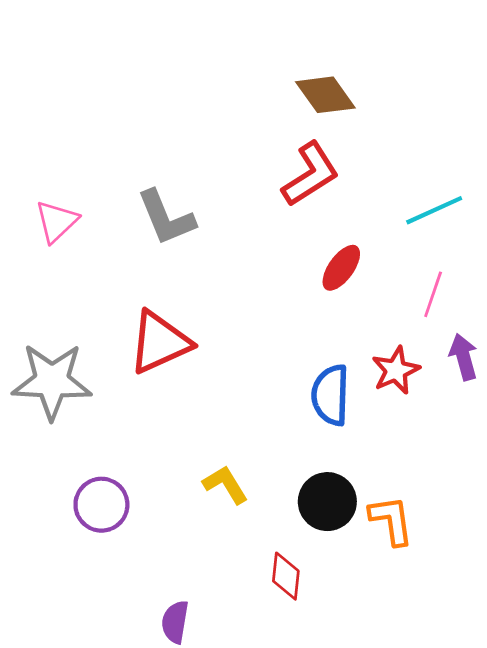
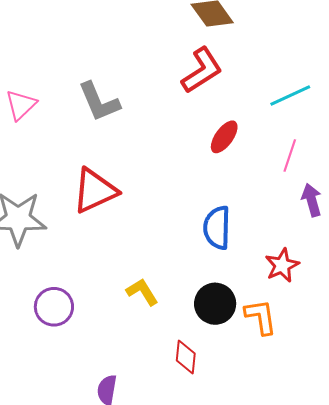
red star: (396, 370) -> (282, 265), moved

